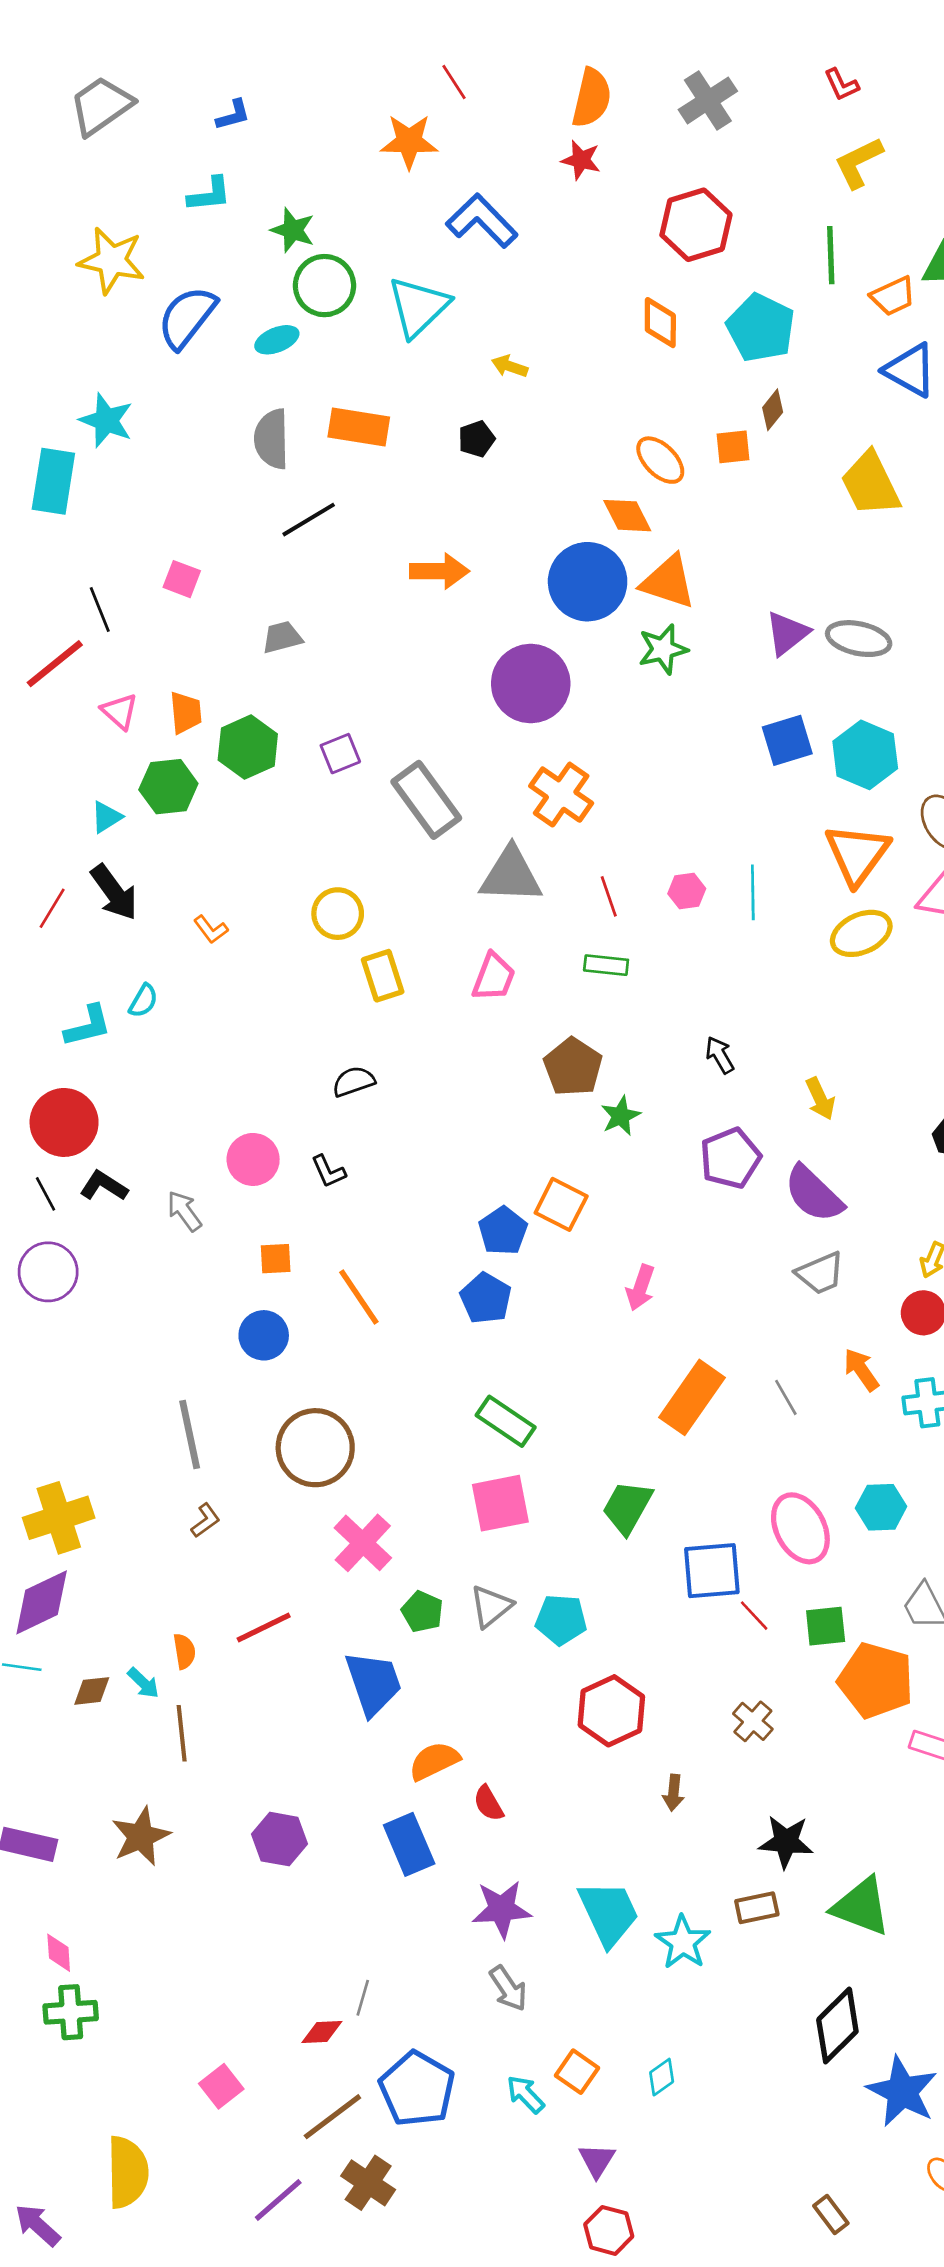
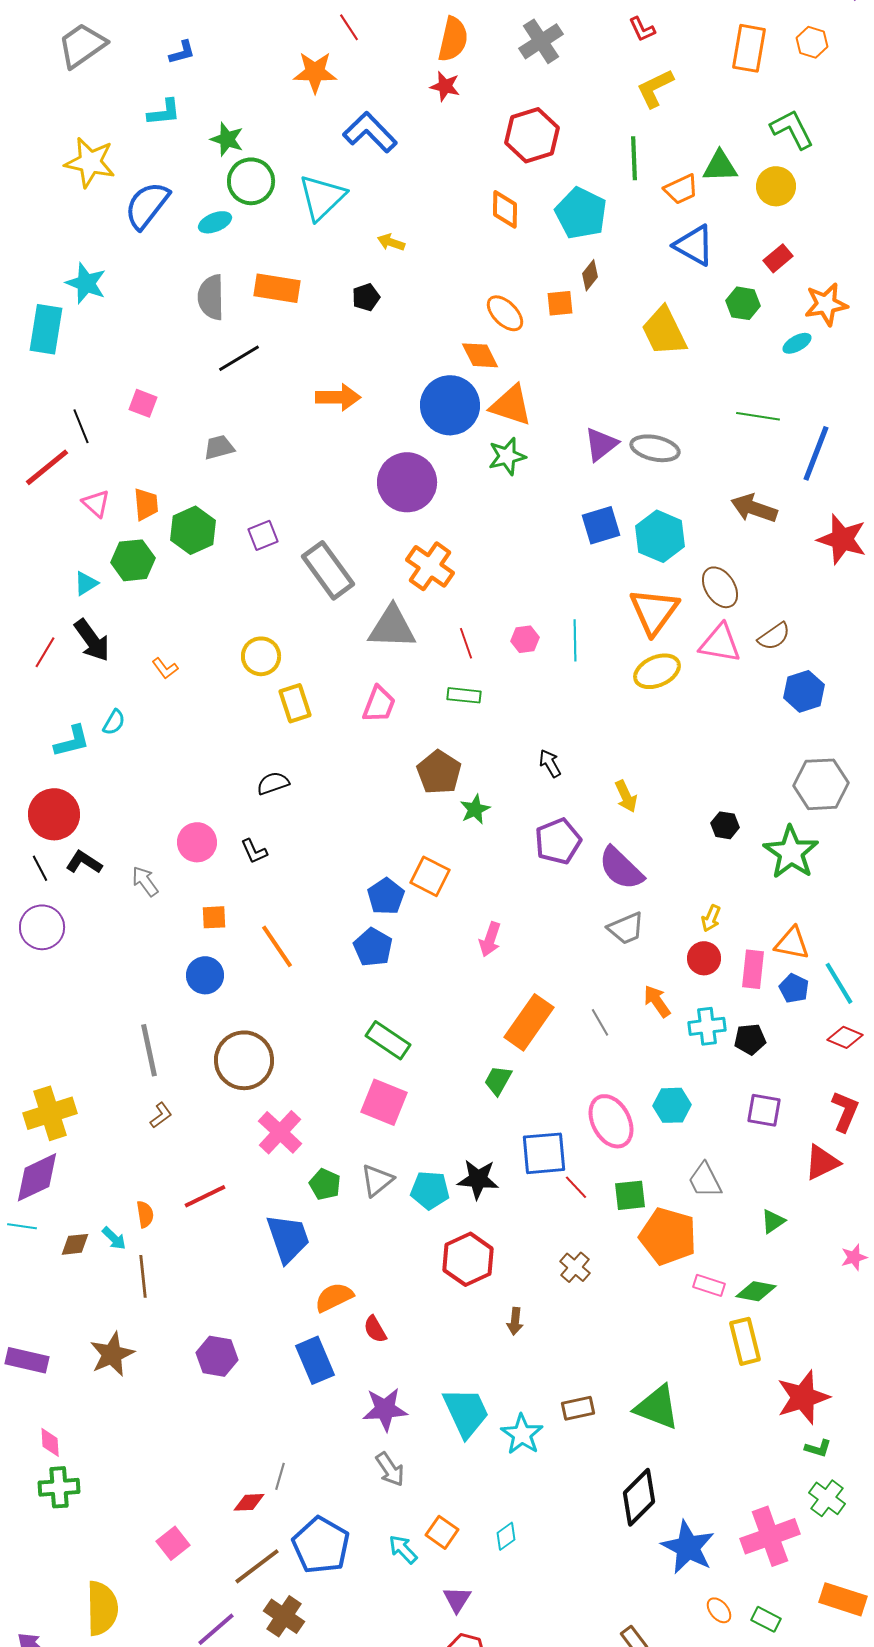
pink square: (500, 1503) -> (384, 1102), turned 33
green trapezoid: (627, 1507) -> (498, 1080), moved, size x0.7
black star: (786, 1842) -> (478, 1179), moved

